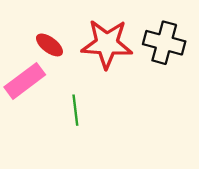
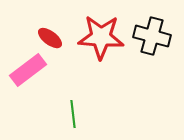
green line: (75, 110) -> (73, 114), moved

